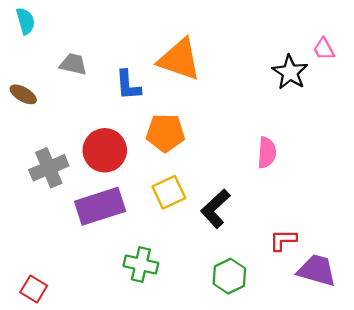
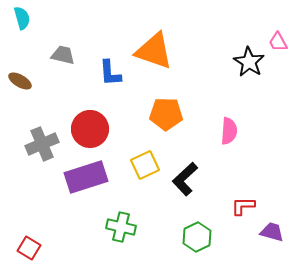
orange pentagon: (165, 133) -> (166, 114), moved
purple trapezoid: (317, 270) -> (272, 232), size x0.7

